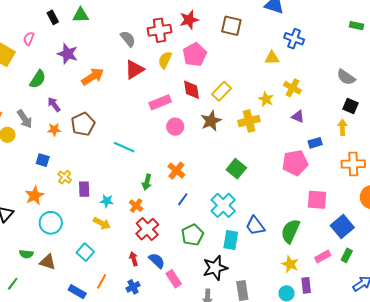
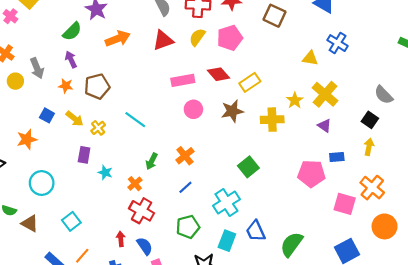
green semicircle: (38, 79) -> (72, 31), moved
yellow cross: (292, 88) -> (325, 94), size x1.4
red diamond: (191, 90) -> (219, 74), turned -45
black square: (350, 106) -> (370, 120), moved
orange cross: (353, 164) -> (372, 188), turned 30
yellow cross: (65, 177) -> (98, 128), moved
orange star: (34, 196) -> (27, 139), moved
pink square: (317, 200) -> (345, 204), moved
yellow arrow: (102, 223) -> (75, 119), moved
red cross: (147, 229) -> (142, 211), turned -30

